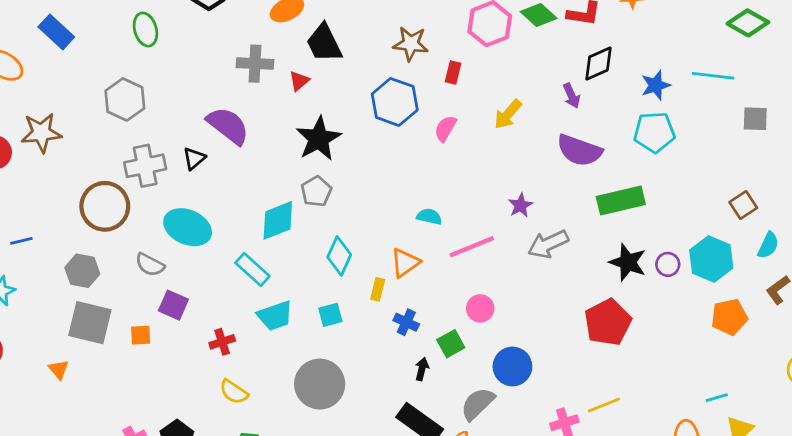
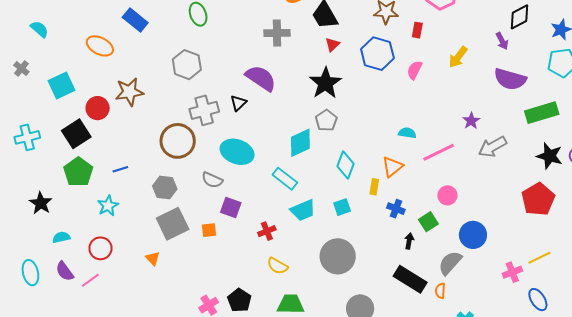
red triangle: (299, 81) -> (332, 45), moved
gray square: (90, 323) -> (173, 224), turned -36

